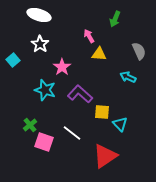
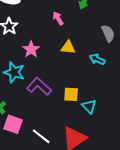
yellow triangle: (99, 54) -> (68, 47), moved
purple L-shape: (80, 94) -> (39, 86), moved
white line: (72, 133) -> (41, 136), moved

